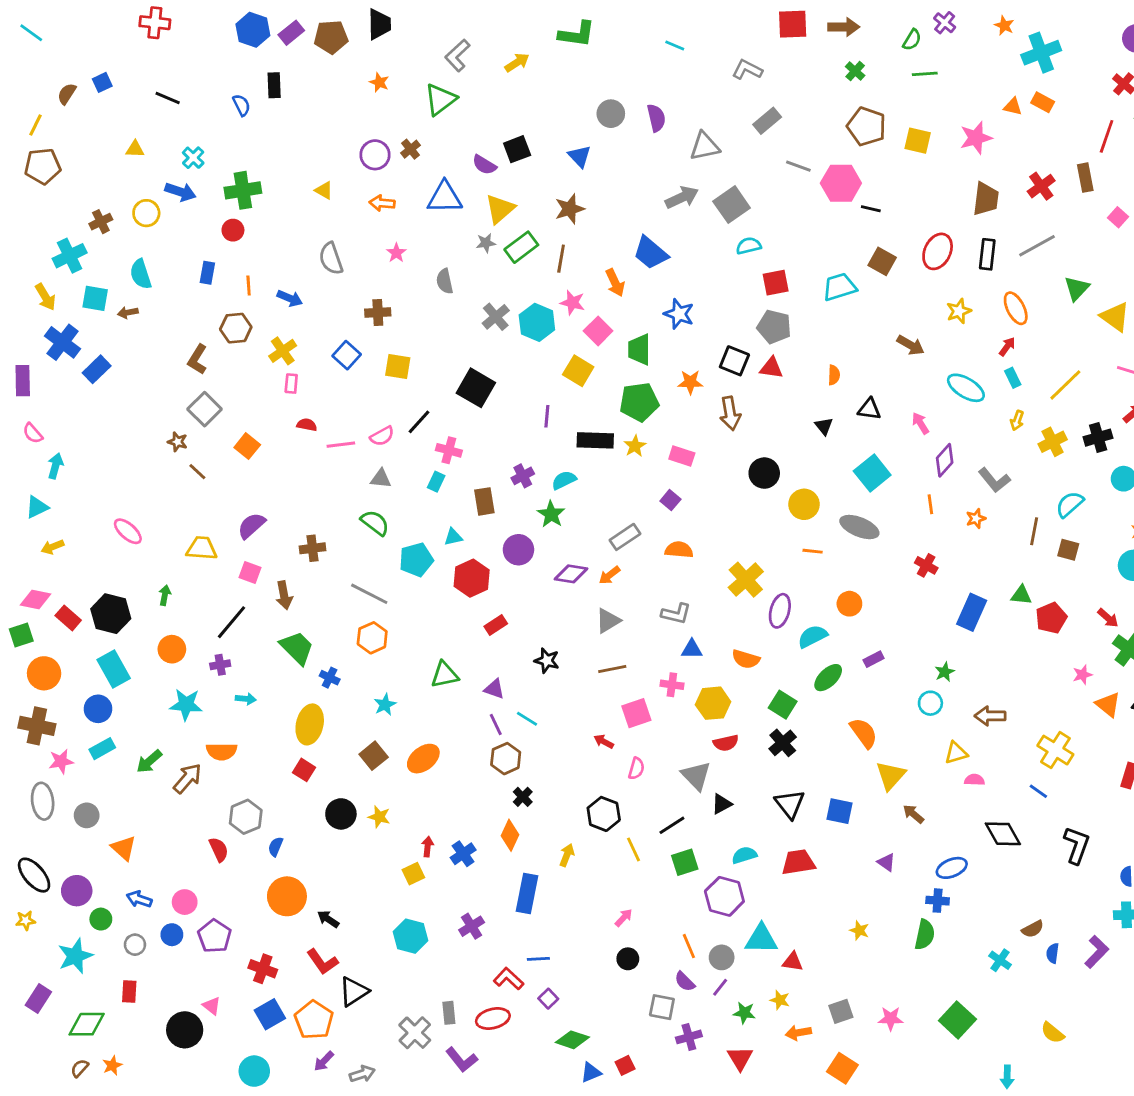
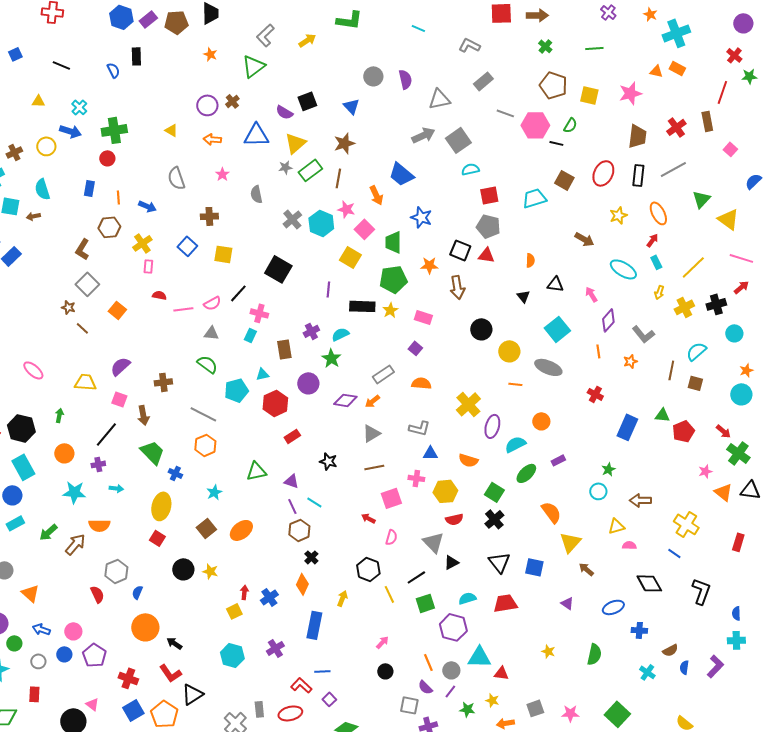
green semicircle: (912, 40) -> (570, 125), moved
blue cross: (938, 901) -> (639, 630), moved

